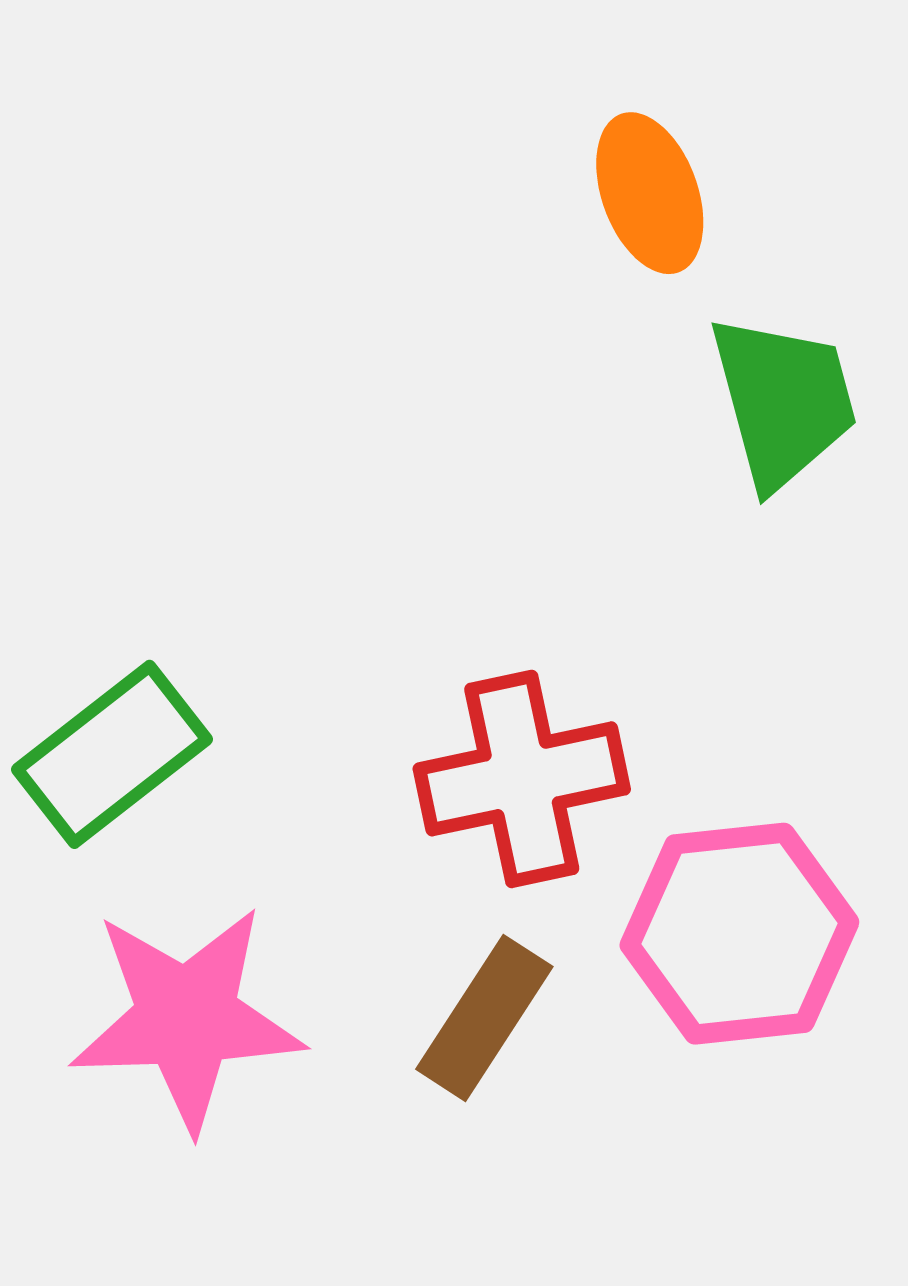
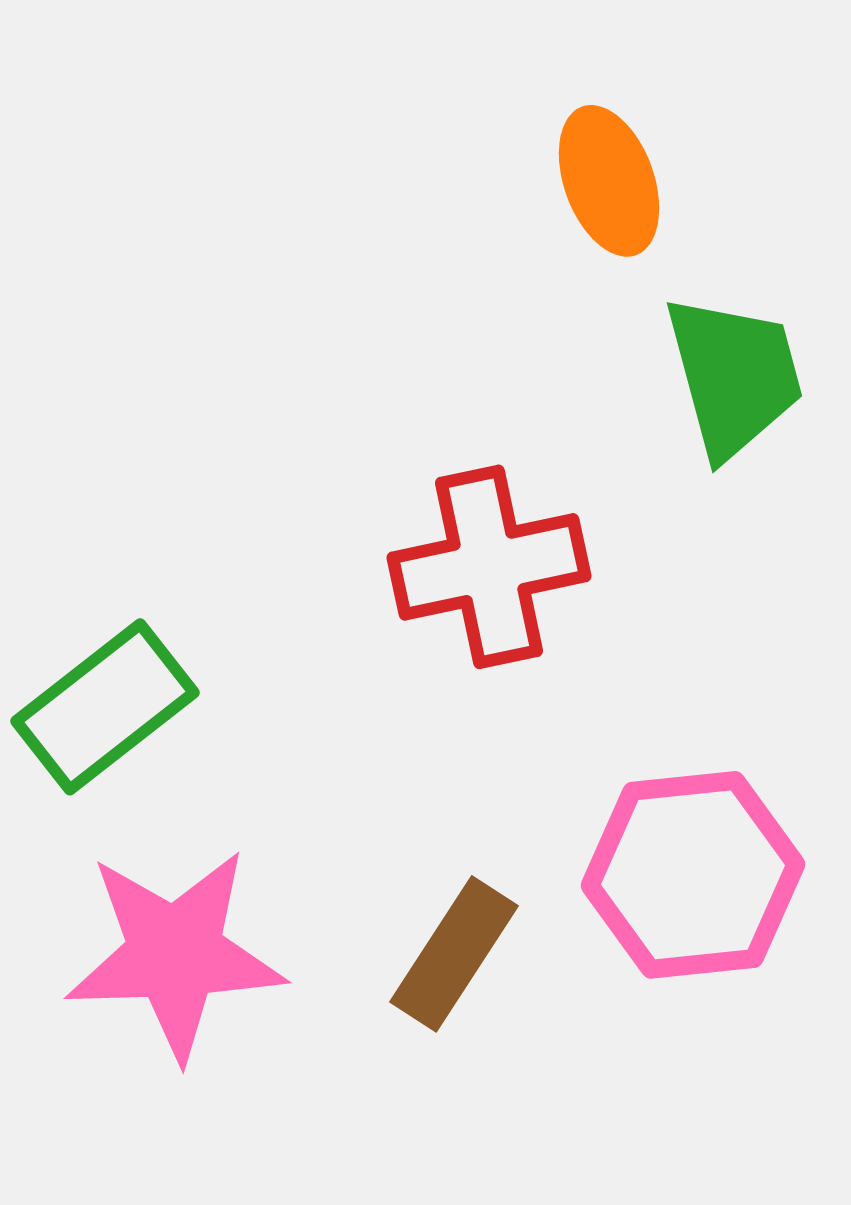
red cross: (522, 779) -> (489, 567), moved

